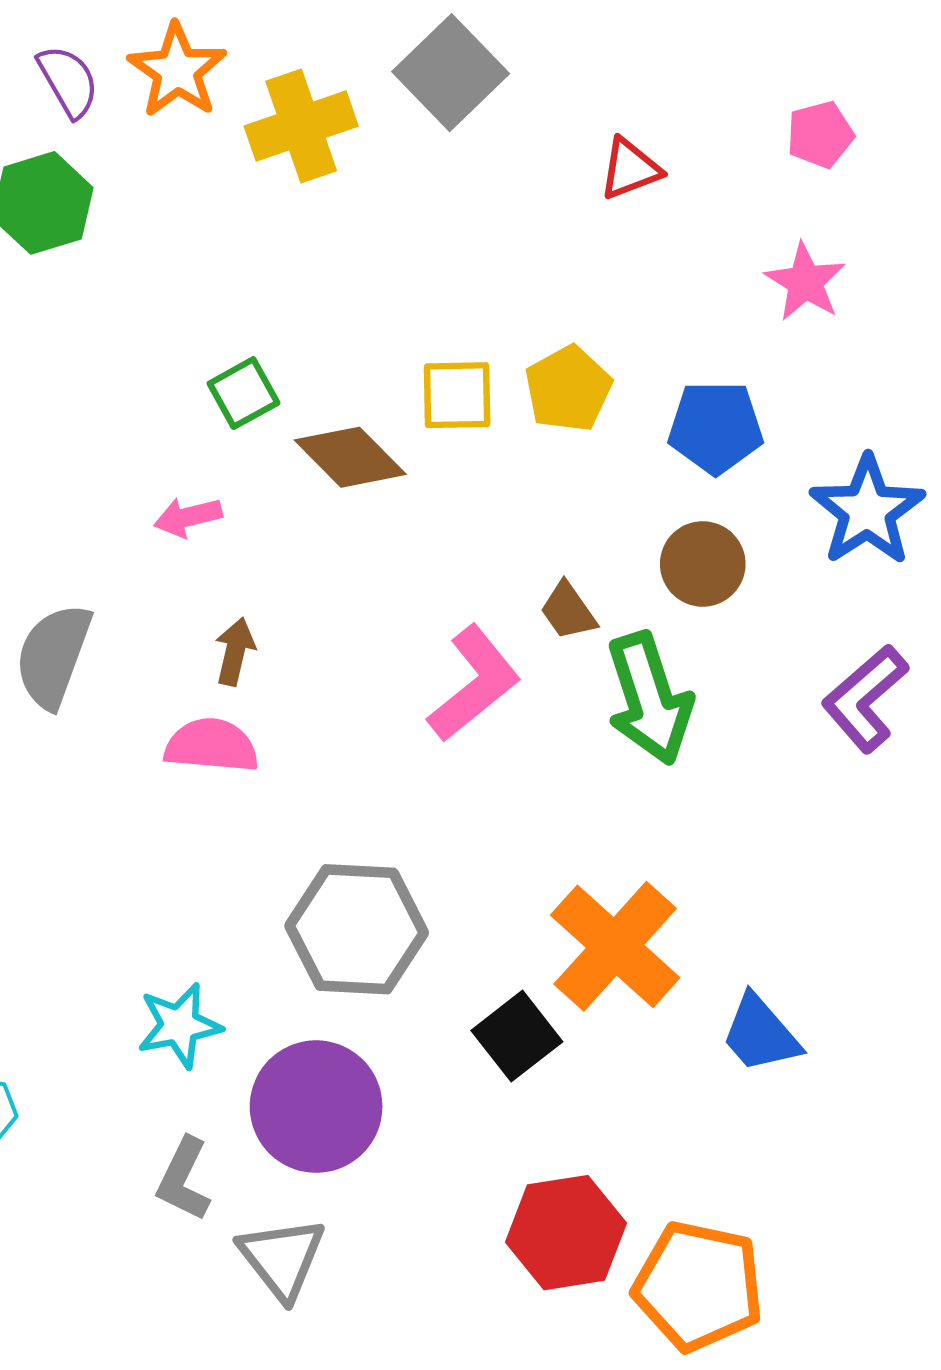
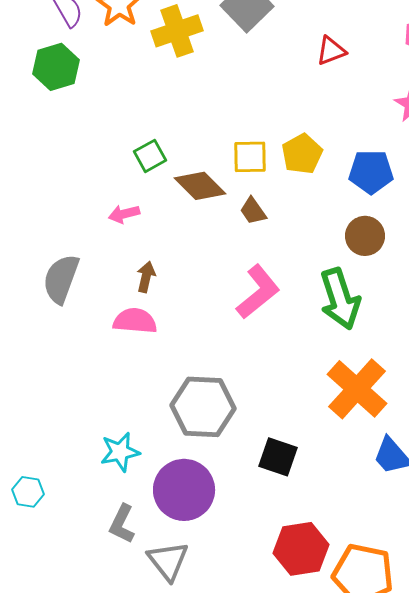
brown trapezoid: (568, 611) -> (253, 211), moved
orange cross: (615, 946) -> (357, 389), moved
black square: (517, 1036) -> (278, 457), turned -33

